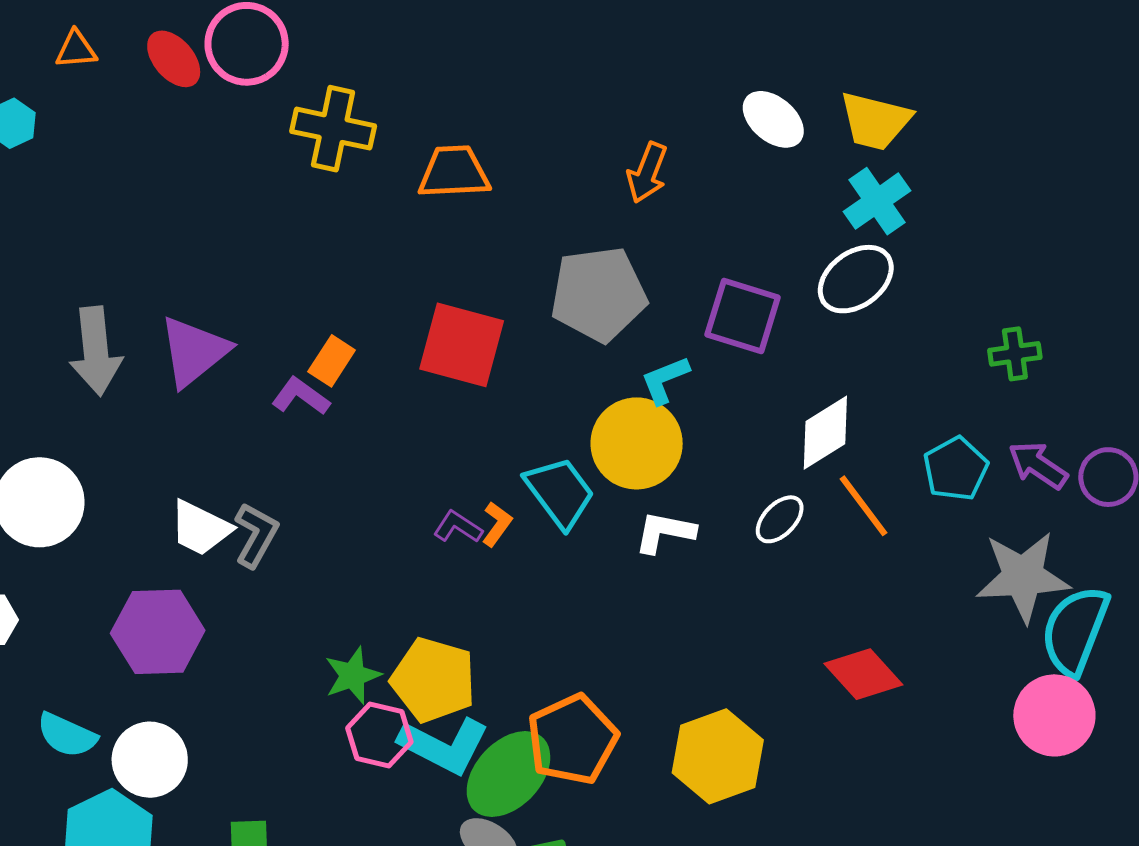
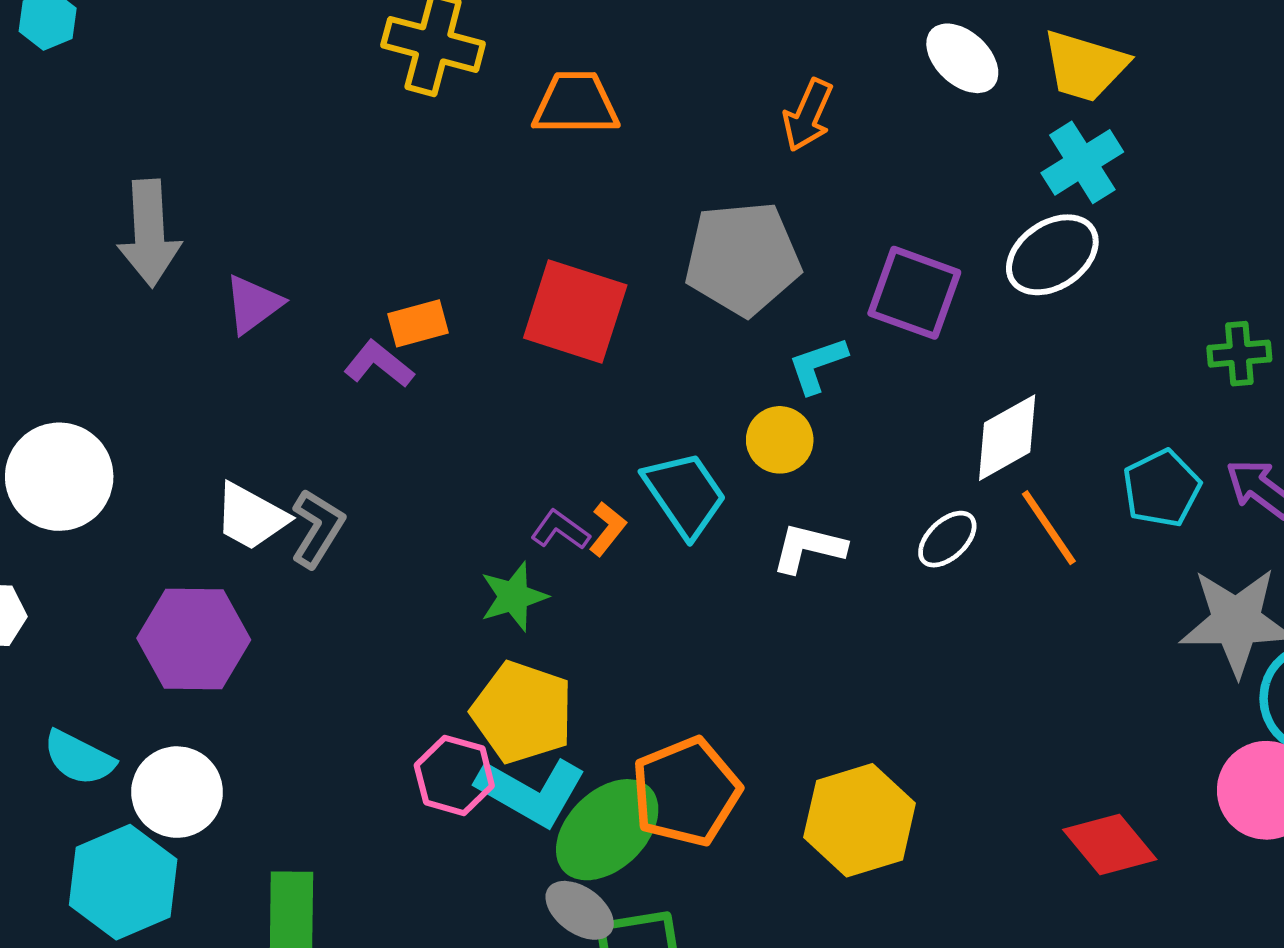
gray arrow: (96, 351) -> (149, 233), moved
purple triangle: (194, 351) -> (253, 304), size x0.7
orange rectangle: (332, 361) -> (418, 323), turned 39
yellow circle: (637, 443) -> (780, 440), size x0.6
red diamond: (863, 674) -> (1110, 844), moved
green star: (353, 675) -> (514, 597), moved

